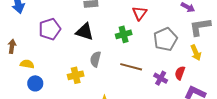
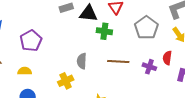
black triangle: (85, 32) -> (88, 13), moved
green cross: (124, 34) -> (104, 31), turned 35
yellow semicircle: (27, 64) -> (25, 71), moved

